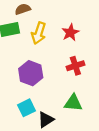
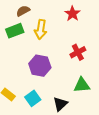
red star: (70, 33) -> (72, 14), moved
cyan square: (26, 108) -> (33, 98), moved

